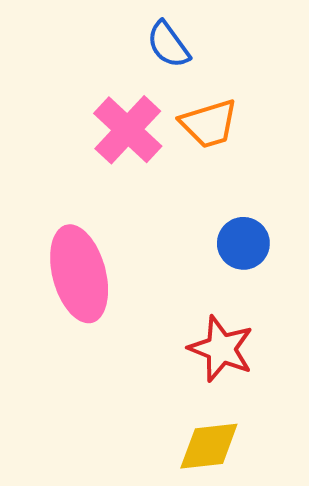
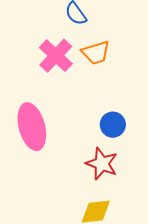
blue circle: (243, 243) -> (113, 125), moved

